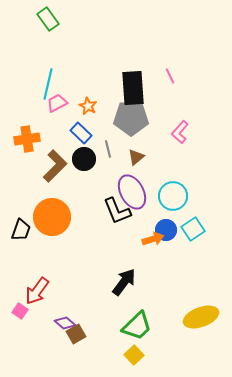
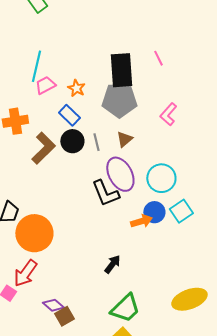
gray line: (108, 149) -> (96, 142), moved
orange circle: (52, 217) -> (34, 233), moved
black arrow: (124, 282) -> (112, 264), size x0.7

